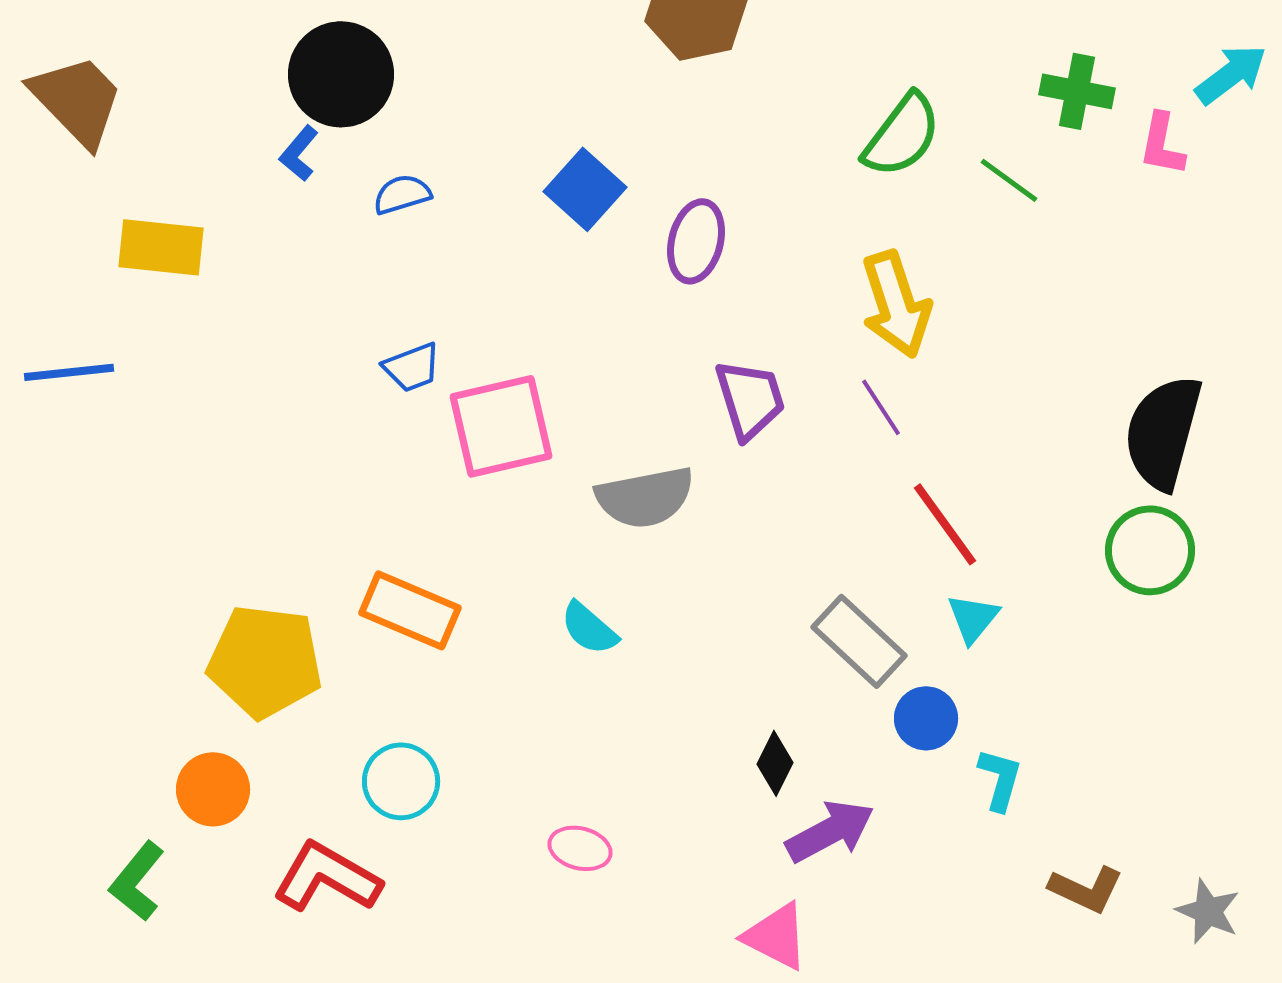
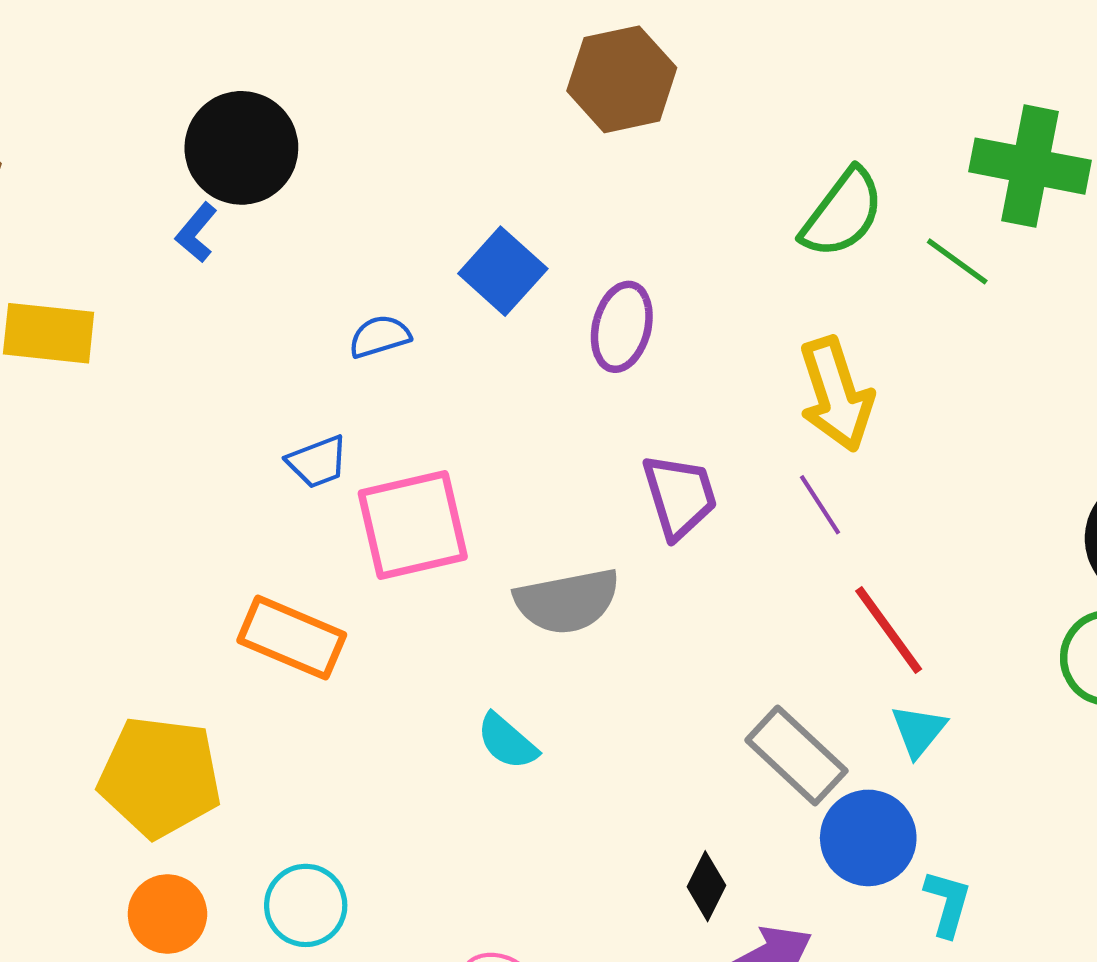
green cross: (1077, 91) -> (1030, 166), size x1.5
blue semicircle: (402, 194) -> (380, 336), moved
orange rectangle: (410, 610) -> (292, 638), moved
blue circle: (926, 718) -> (868, 838), size x1.4
orange circle: (213, 789) -> (167, 914), moved

